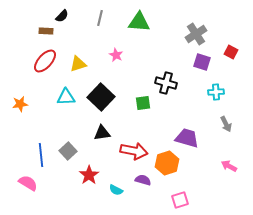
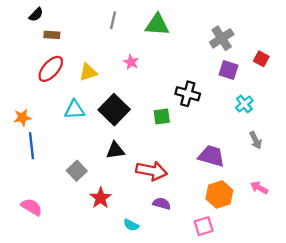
black semicircle: (62, 16) -> (36, 15), moved
cyan cross: (216, 92) -> (244, 104), turned -35
blue line: (41, 155) -> (32, 146), moved
orange hexagon: (167, 163) -> (219, 195), moved
cyan semicircle: (116, 190) -> (131, 225), moved

